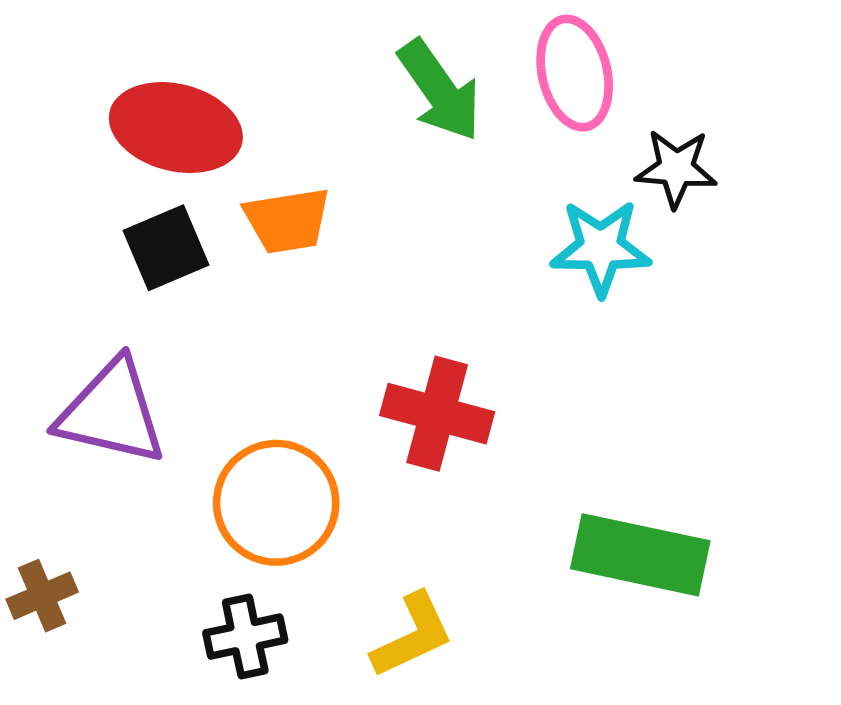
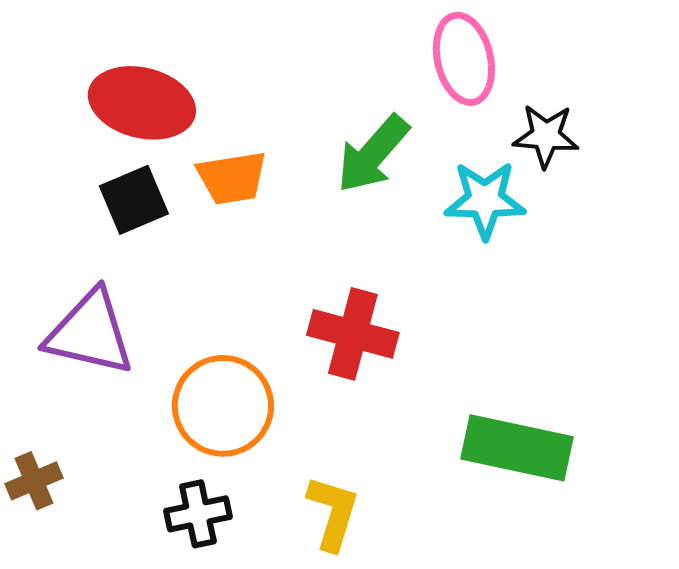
green arrow: (440, 90) -> (373, 154), moved, turned 76
yellow L-shape: (412, 635) -> (333, 513), turned -48

